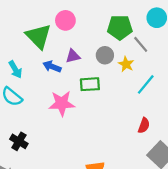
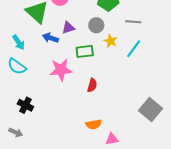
gray line: (141, 44) -> (133, 22), moved, turned -42
yellow star: (126, 64) -> (111, 41), moved
red semicircle: (144, 125) -> (92, 85), moved

